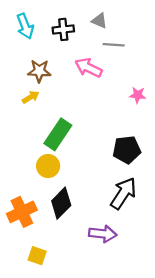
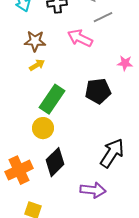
gray line: (114, 45) -> (103, 17), turned -30
yellow arrow: (31, 97) -> (37, 65), moved
black pentagon: (127, 150) -> (98, 91), moved

